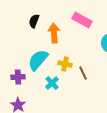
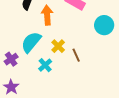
yellow cross: (65, 64) -> (58, 46), turned 32
purple cross: (18, 77) -> (11, 59), turned -32

